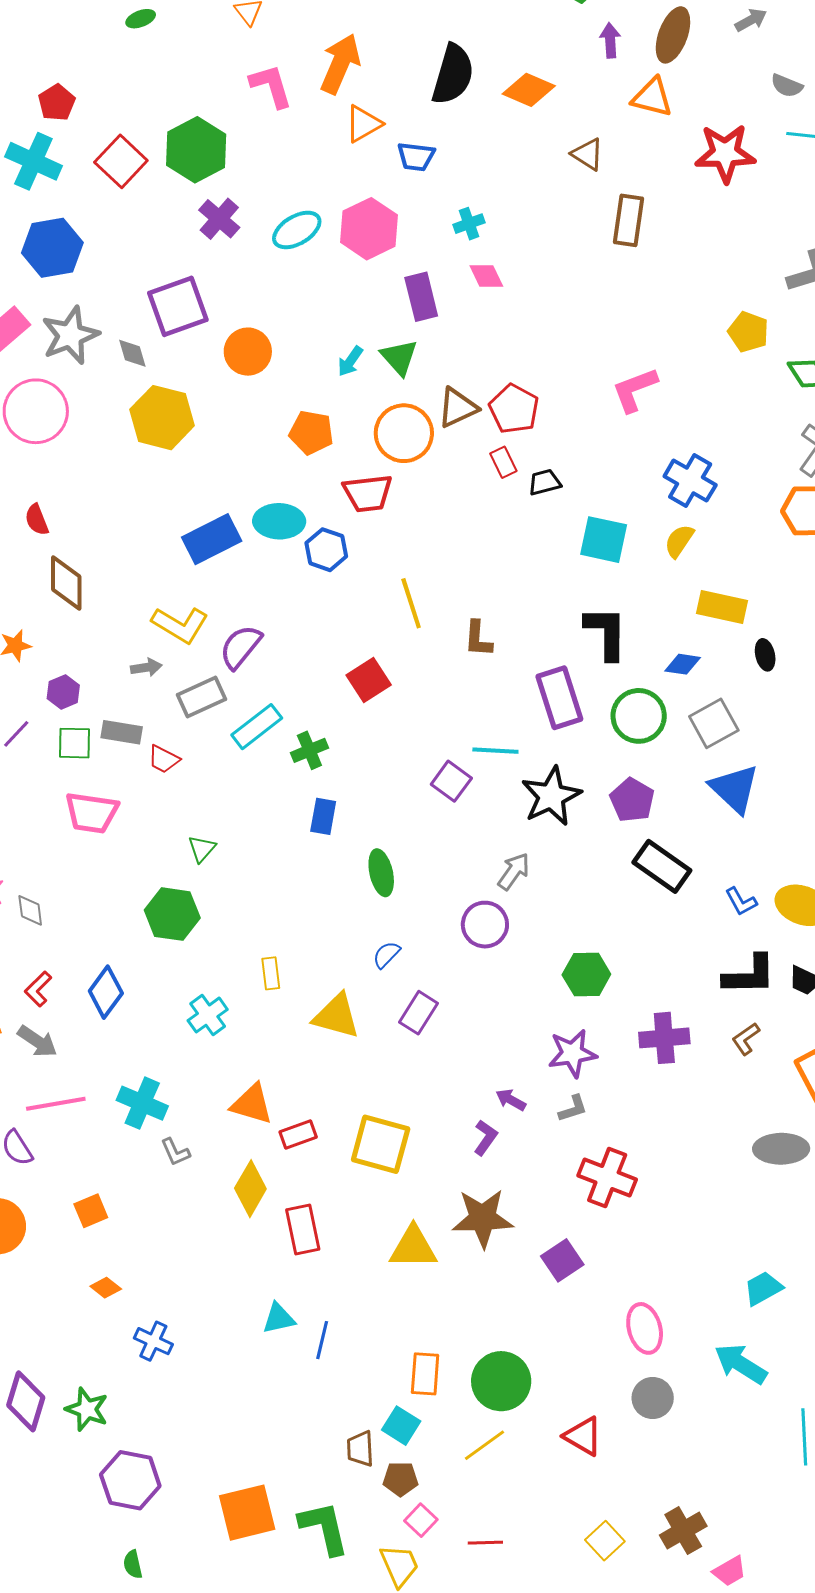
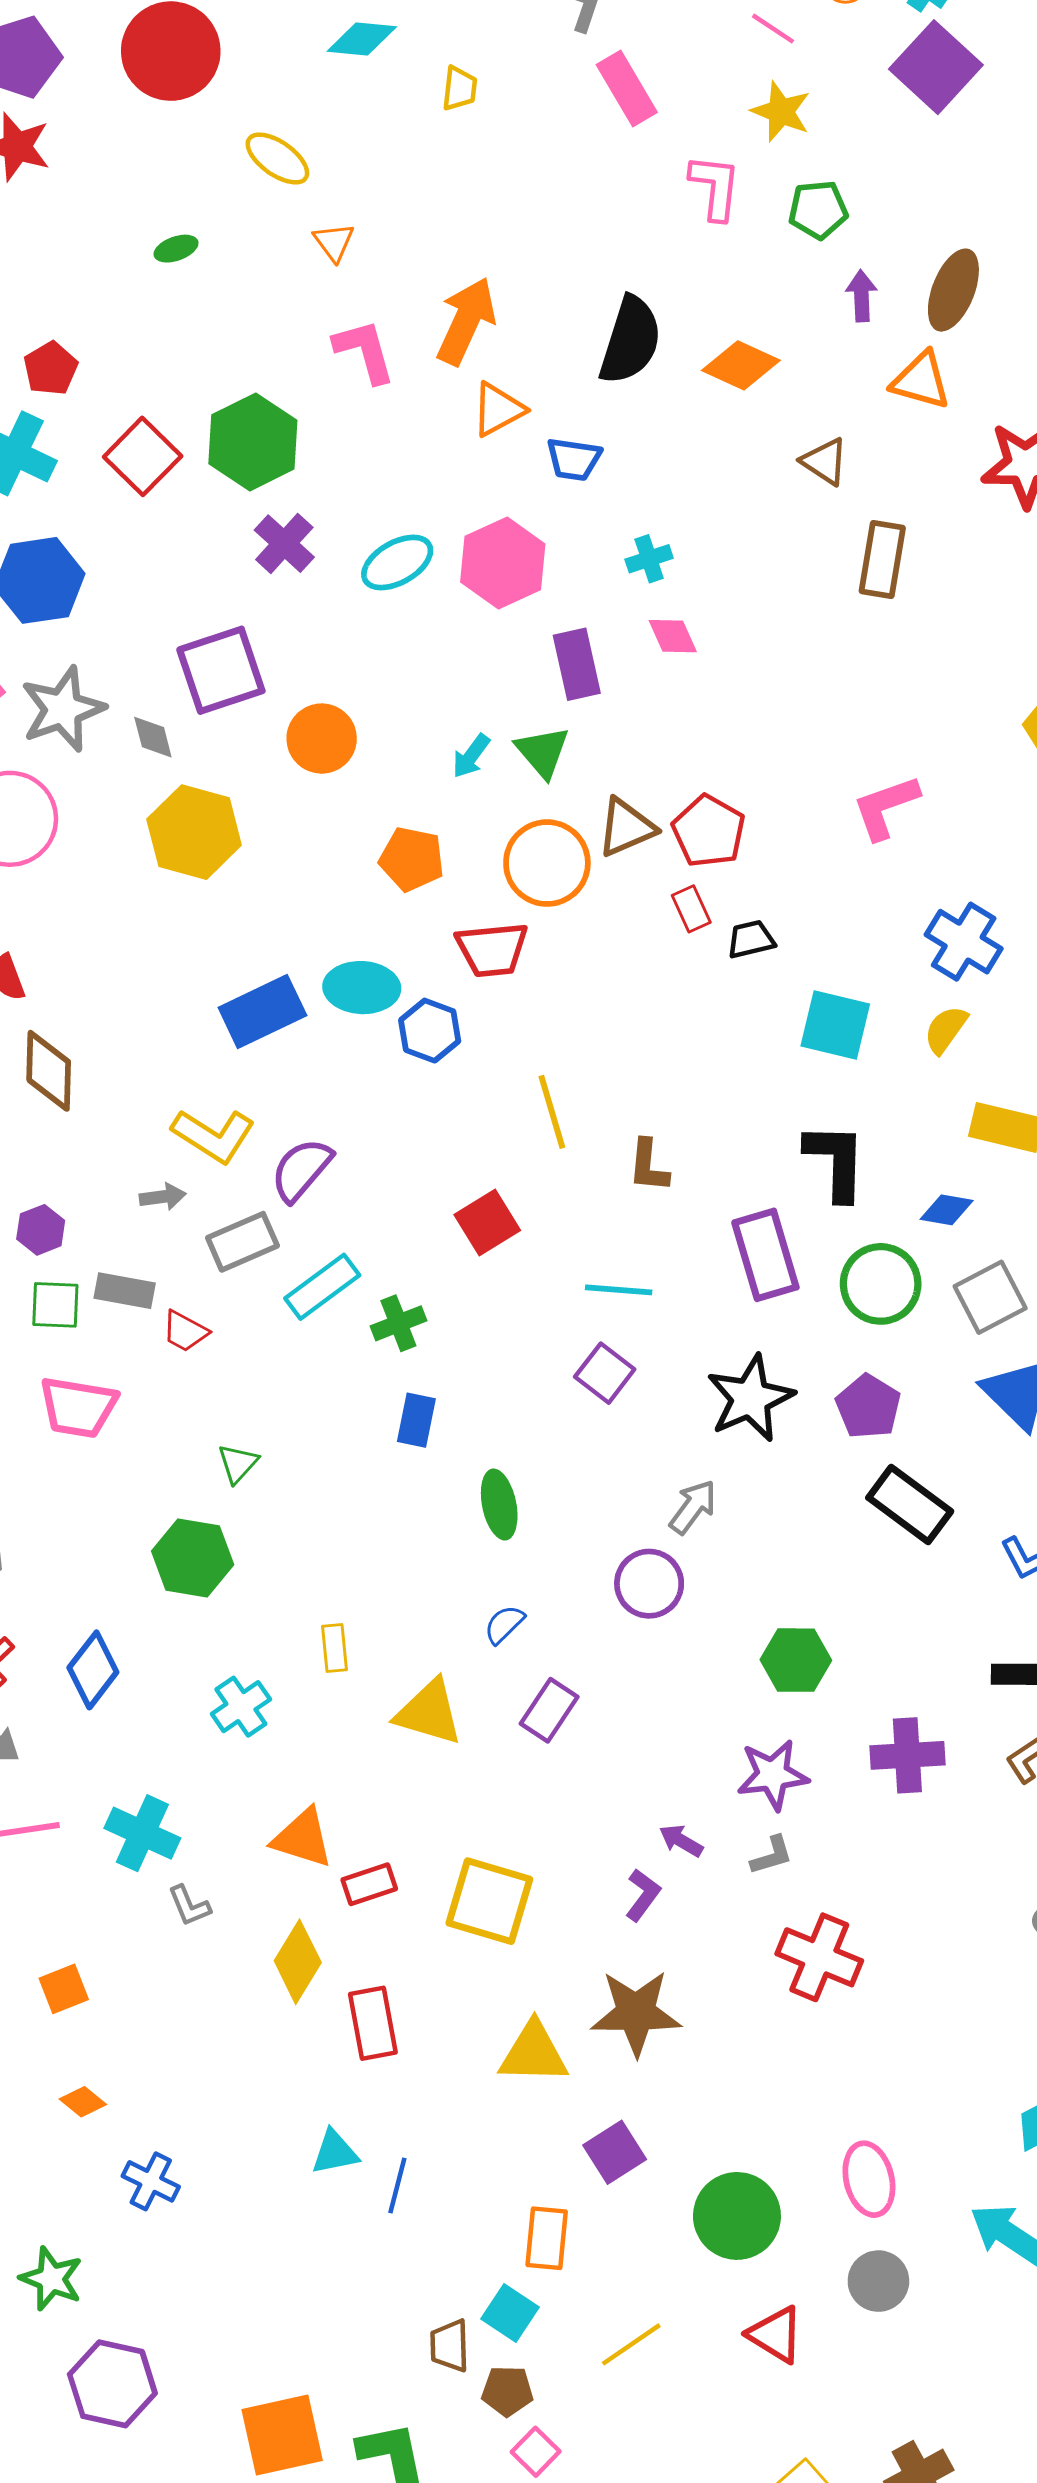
cyan line: (495, 751) -> (619, 1290), moved
purple square: (562, 1260) -> (615, 2152), moved
green circle: (501, 1381) -> (737, 2216), moved

